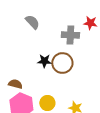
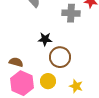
brown circle: (62, 63) -> (60, 57), moved

